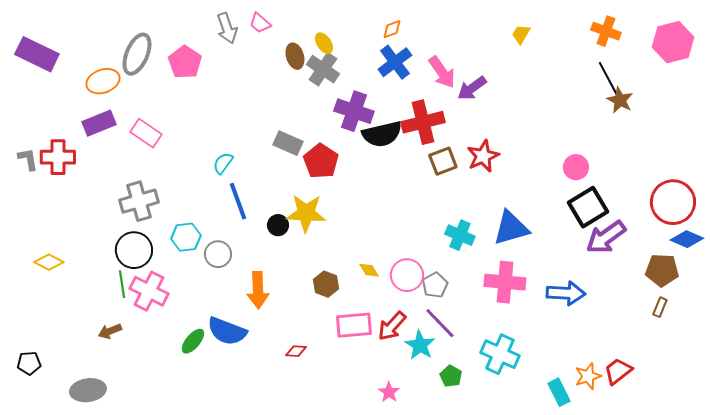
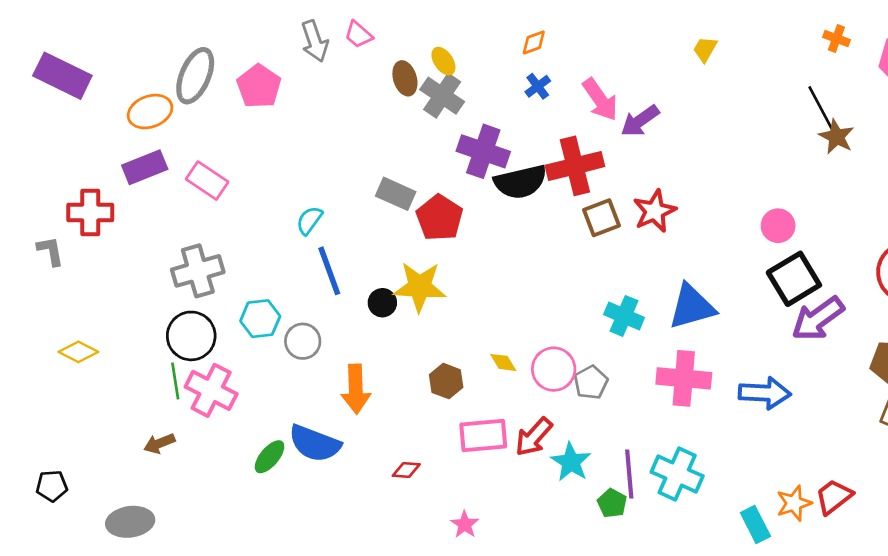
orange cross: (606, 31) -> (836, 39), moved, size x0.7
blue cross: (395, 62) -> (538, 86), size x0.6
gray L-shape: (28, 159) -> (50, 251), moved
purple line: (440, 323) -> (629, 474), moved, turned 39
pink star: (389, 392) -> (465, 524), moved

